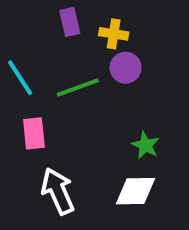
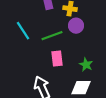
pink rectangle: (34, 133) -> (57, 59), moved

